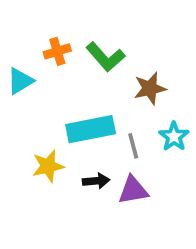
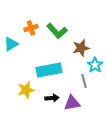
cyan star: (174, 137) -> (95, 65), moved
gray line: (133, 146) -> (84, 81), moved

